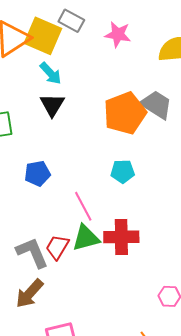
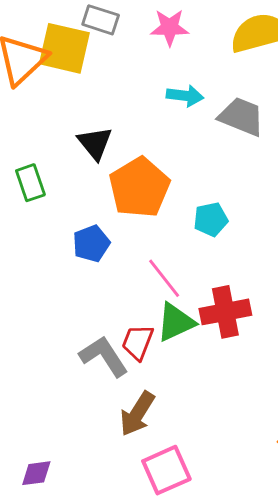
cyan arrow: (51, 73) -> (185, 96), moved, turned -30
orange pentagon: (125, 113) -> (139, 187), moved
brown arrow: (29, 294) -> (137, 414), moved

